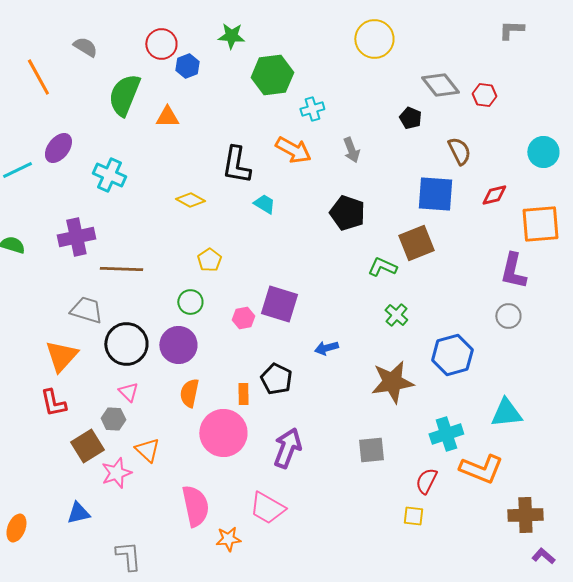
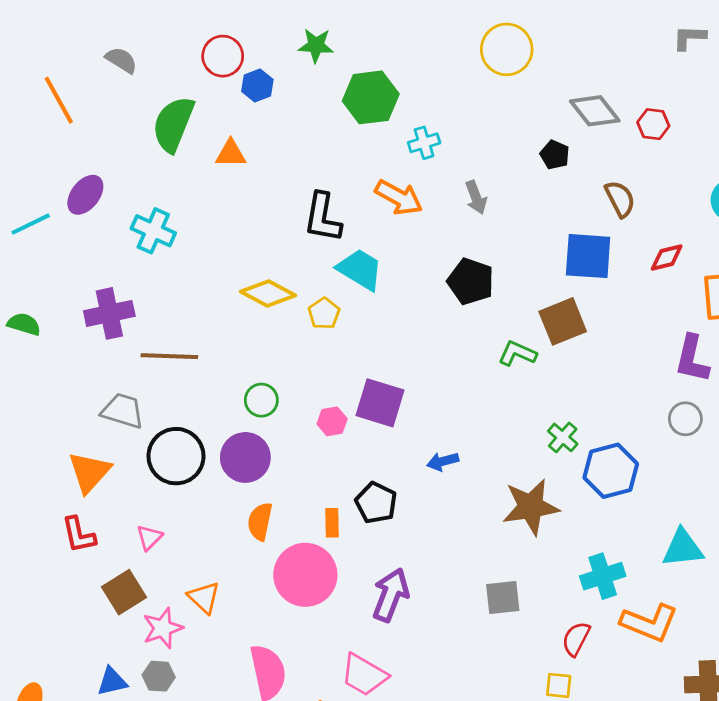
yellow diamond: (190, 200) -> (268, 293), moved, size x1.4
cyan trapezoid: (264, 204) -> (360, 269), size x1.6
yellow pentagon: (209, 260) -> (324, 313), moved
green cross: (396, 315) -> (563, 437), moved
pink triangle: (128, 392) -> (149, 537), moved, turned 30
gray hexagon: (113, 419) -> (159, 676), moved

